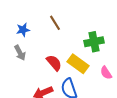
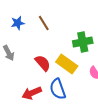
blue star: (23, 30) -> (18, 23), moved

